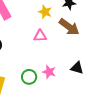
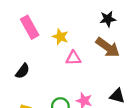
yellow star: (45, 12) -> (60, 37), moved

